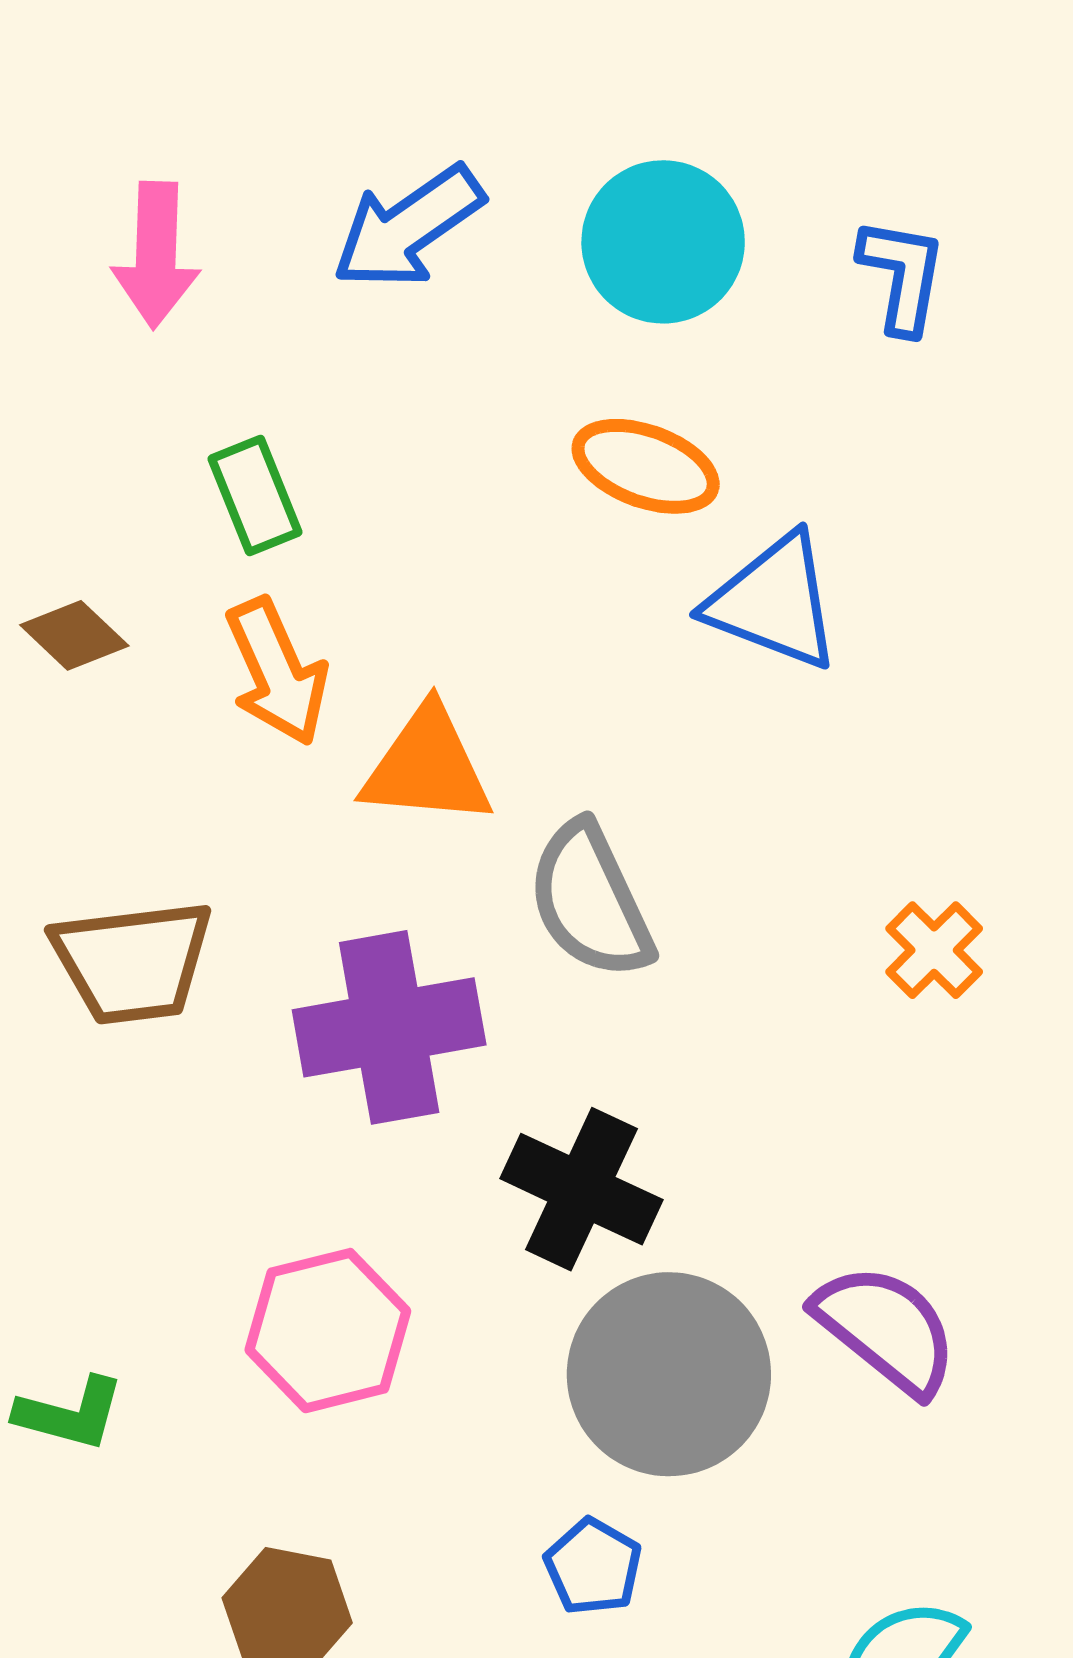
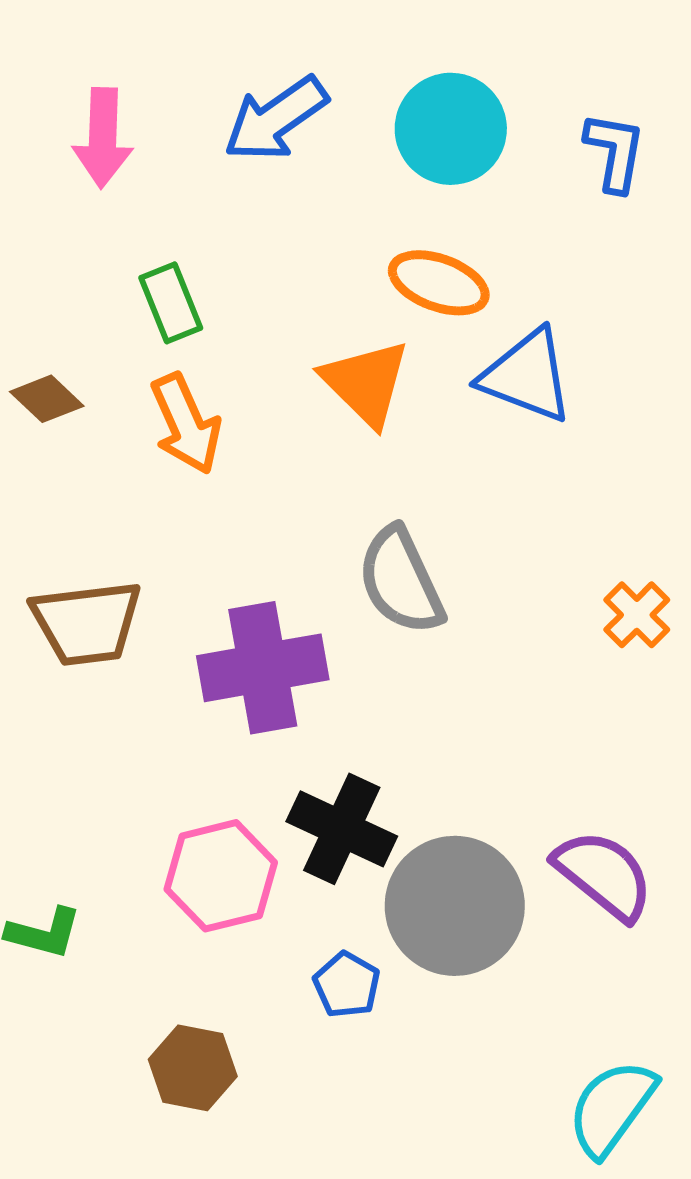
orange triangle: (427, 767) -> (366, 383), moved, turned 40
black cross: (581, 1189) -> (342, 829), moved
blue pentagon: (593, 1567) -> (347, 985), moved

